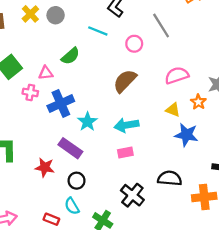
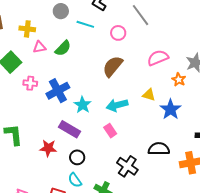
yellow cross: (30, 14) -> (27, 29), moved, turned -35
gray circle: (56, 15) -> (61, 11), moved
pink triangle: (46, 73) -> (39, 47), moved
yellow triangle: (173, 110) -> (149, 95), moved
blue star: (186, 135) -> (171, 109), turned 30
pink rectangle: (125, 153) -> (110, 131), moved, turned 72

